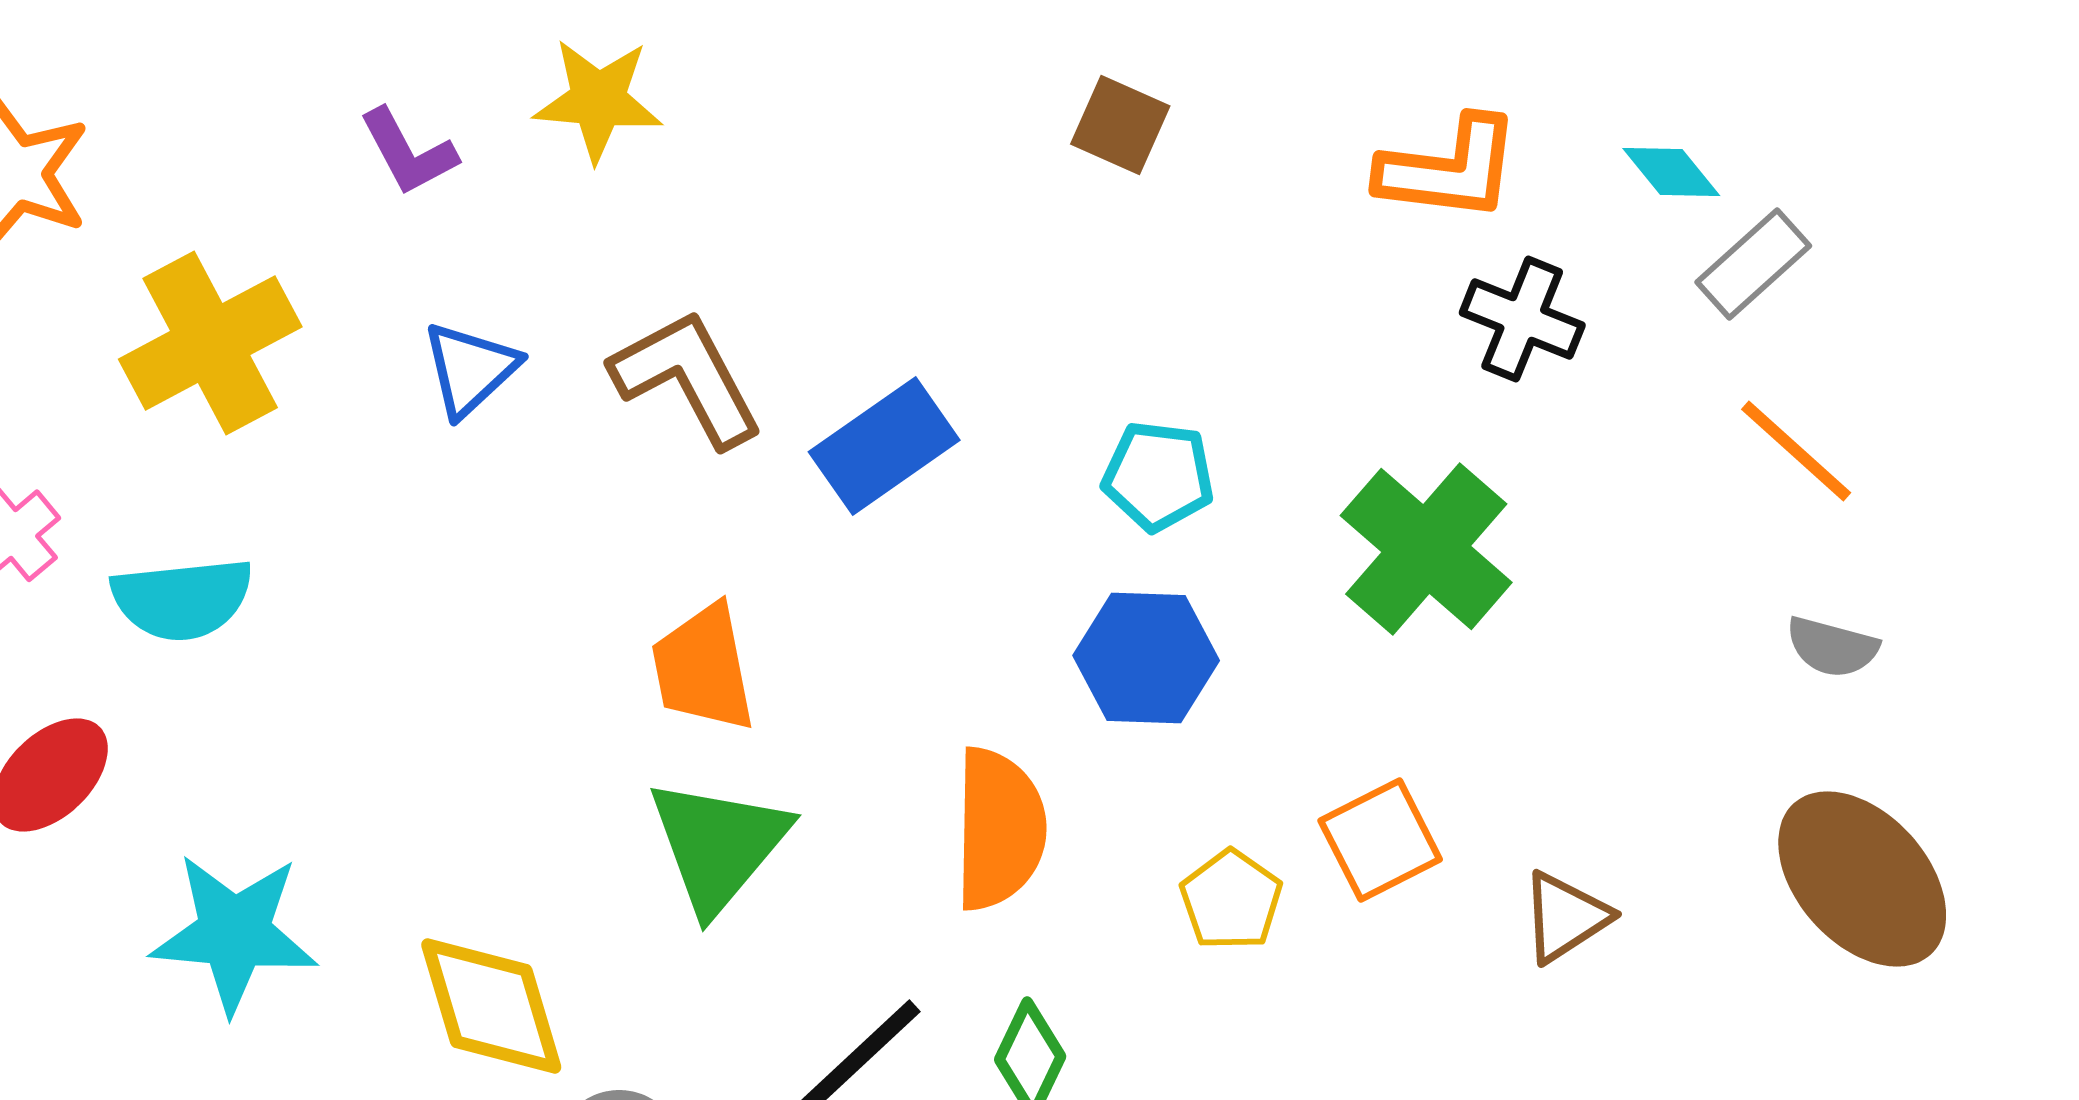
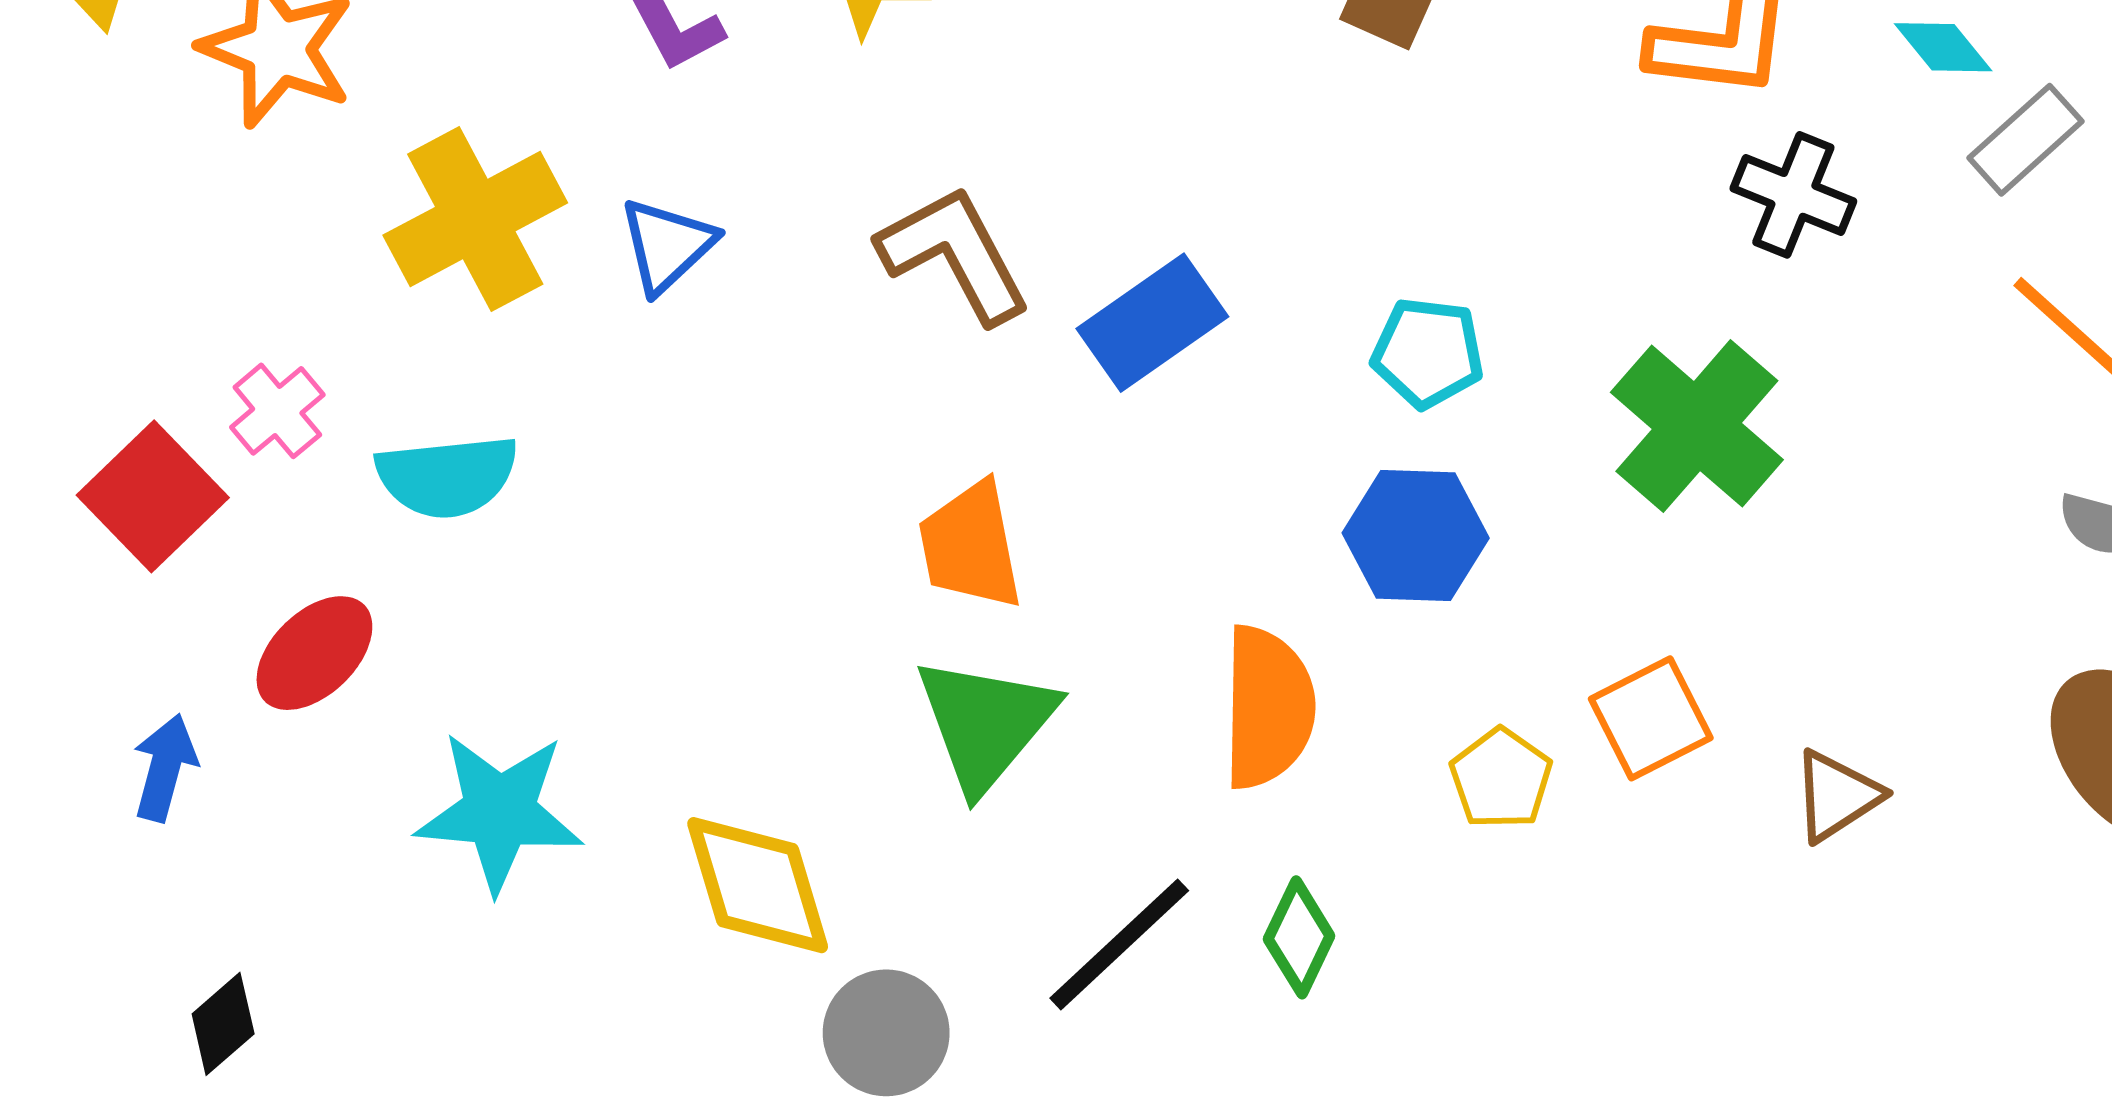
blue triangle: (470, 369) -> (667, 245), moved

